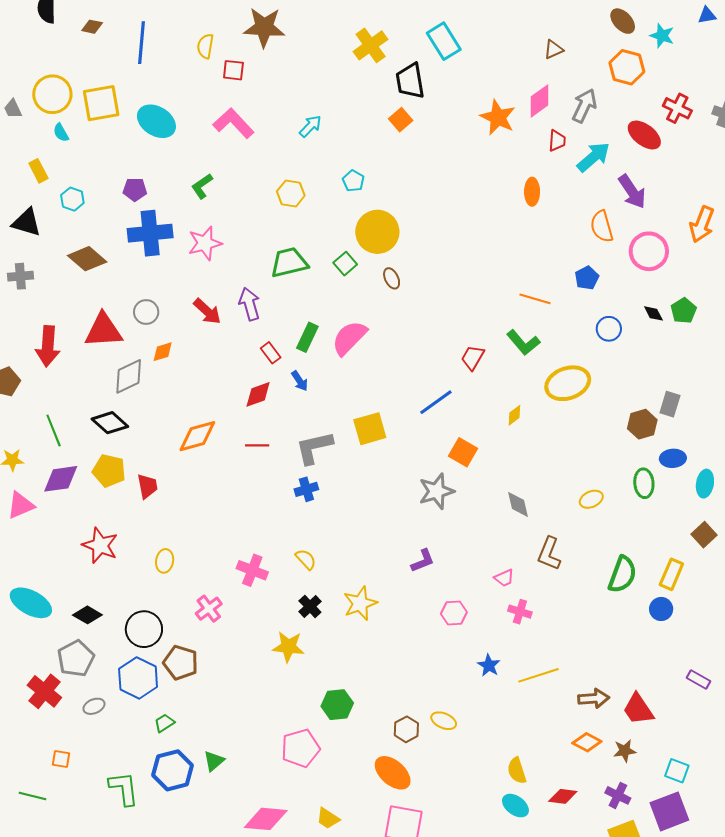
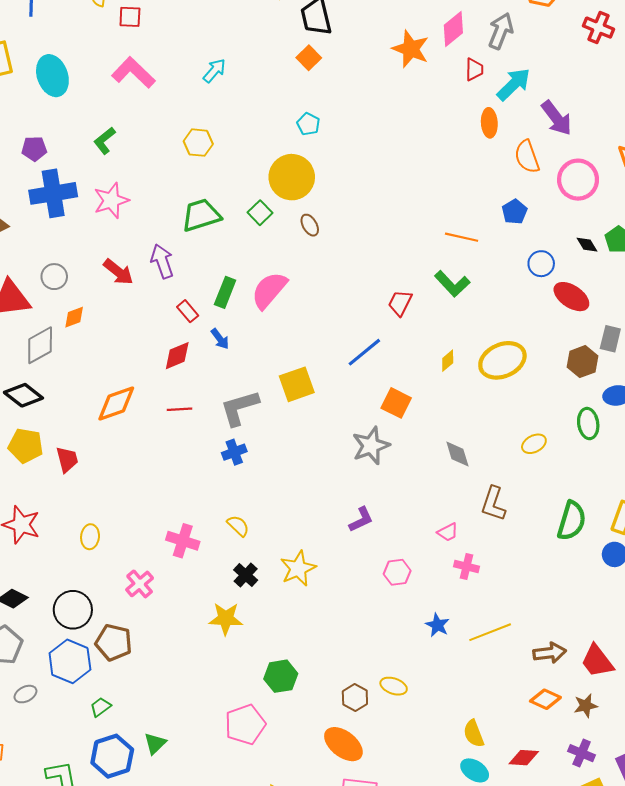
cyan ellipse: (156, 121) -> (52, 76), turned 42
red ellipse: (644, 135) -> (571, 297), moved
cyan pentagon: (353, 181) -> (308, 124), moved
orange ellipse: (532, 192) -> (489, 123), moved
yellow ellipse: (568, 383) -> (502, 360), moved

